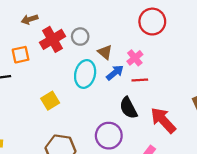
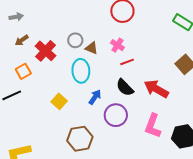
gray circle: (80, 37) -> (75, 40), moved
blue arrow: (115, 73) -> (95, 97), moved

